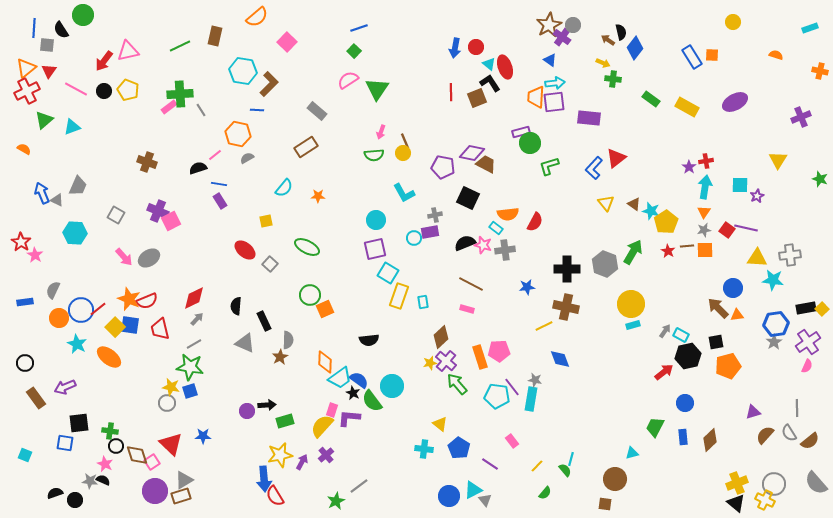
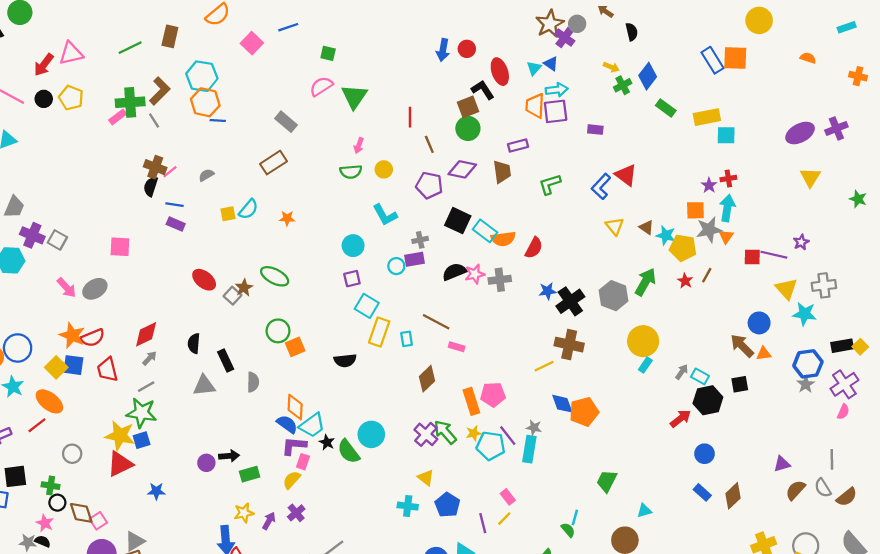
yellow circle: (733, 22) -> (759, 20), size x1.5
blue line: (359, 28) -> (288, 27), moved
brown arrow: (608, 40) -> (606, 11), moved
blue diamond: (635, 48) -> (648, 76), moved
green square: (354, 51) -> (328, 53), turned -32
orange square: (712, 55) -> (735, 58), size x1.6
cyan triangle: (489, 64) -> (534, 68), moved, turned 32
green cross: (613, 79) -> (623, 85), turned -35
brown L-shape: (269, 84) -> (160, 91), moved
red line: (451, 92) -> (410, 117), moved
purple ellipse: (735, 102) -> (800, 133), moved
yellow rectangle: (687, 107) -> (707, 117), turned -40
purple rectangle: (589, 118) -> (595, 130), size x0.6
orange hexagon: (238, 134) -> (205, 102), moved
brown line: (405, 141) -> (429, 144), moved
green circle: (530, 143) -> (468, 128), moved
red triangle: (616, 158) -> (626, 175), turned -45
brown cross: (147, 162) -> (155, 167), moved
brown trapezoid: (486, 164) -> (502, 172), moved, turned 55
black semicircle: (198, 168) -> (151, 186), turned -54
cyan square: (740, 185) -> (726, 135), moved
purple star: (757, 196) -> (801, 242), moved
purple rectangle: (220, 201) -> (176, 224), turned -35
purple cross: (158, 211) -> (32, 235), moved
pink square: (171, 221) -> (120, 247), turned 30
yellow square: (266, 221) -> (228, 214), moved
yellow pentagon: (666, 222) -> (683, 248), turned -30
cyan rectangle: (496, 228) -> (485, 231), moved, size x1.5
gray star: (704, 230) -> (709, 230), moved, size x1.6
red square: (727, 230) -> (752, 257), turned -35
pink star: (483, 245) -> (475, 274), turned -30
brown line: (687, 246) -> (707, 275), turned -56
purple square: (375, 249) -> (352, 279), size x0.7
orange square: (705, 250) -> (695, 210), moved
yellow triangle: (757, 258) -> (786, 289), turned 45
black cross: (567, 269) -> (570, 301), turned -35
brown line: (471, 284) -> (436, 322), moved
blue star: (527, 287) -> (548, 291), moved
red line: (98, 309) -> (37, 425), moved
cyan rectangle: (633, 325) -> (645, 365), turned -40
black semicircle: (369, 340) -> (345, 360), moved
gray triangle: (245, 343) -> (204, 385), turned -30
brown star: (280, 357) -> (244, 288), moved
purple cross: (446, 361) -> (426, 434), moved
yellow star: (430, 363) -> (474, 433), moved
orange pentagon: (728, 366) -> (584, 412), moved
blue semicircle: (359, 380) -> (287, 424), moved
yellow star: (171, 387) -> (120, 436), size x1.5
gray circle: (167, 403) -> (72, 454), moved
purple L-shape: (349, 418) -> (294, 446), moved
yellow semicircle: (322, 426) -> (292, 480), size x0.7
green trapezoid: (655, 427) -> (607, 481), moved
blue rectangle: (683, 437) -> (702, 492), turned -42
red triangle: (171, 444) -> (120, 464), moved, turned 50
yellow star: (280, 455) -> (244, 513), size x0.7
purple line: (490, 464) -> (483, 523), turned 42
yellow line: (537, 466) -> (504, 519), moved

